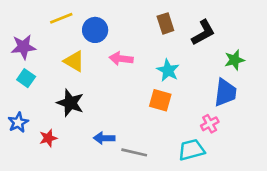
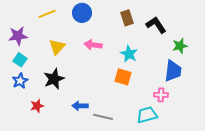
blue circle: (95, 30) -> (82, 13), moved
black L-shape: (203, 33) -> (156, 25), turned -95
yellow triangle: (74, 61) -> (57, 47), turned 42
black star: (70, 103) -> (54, 79), turned 30
blue star: (18, 122) -> (20, 81), moved
pink cross: (210, 124) -> (161, 95), turned 32

